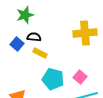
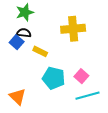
yellow cross: (85, 33) -> (73, 29), moved
black semicircle: (34, 37) -> (24, 33), moved

